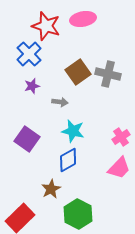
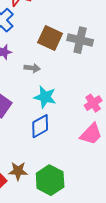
brown square: (78, 72) -> (50, 38), turned -30
brown star: (51, 189) -> (18, 171), moved, turned 30

